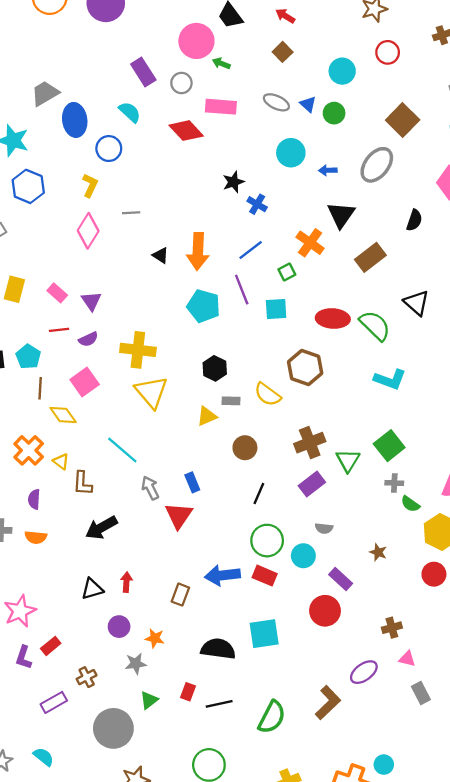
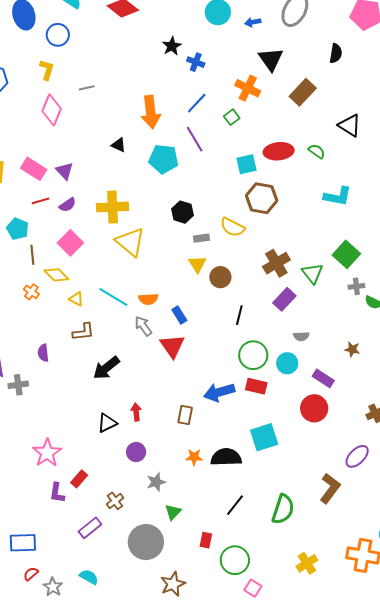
black triangle: (161, 255) -> (119, 145), moved
pink rectangle: (57, 293) -> (34, 169), size x1.4
cyan square: (276, 309) -> (247, 164), moved
green semicircle: (375, 326) -> (317, 151), size x0.6
yellow triangle: (207, 416) -> (197, 264), moved, turned -30
orange cross: (29, 450) -> (31, 292), moved, size x0.6
yellow triangle: (61, 461) -> (76, 299), moved
brown L-shape: (82, 483) -> (83, 332), turned -90
orange semicircle: (36, 537) -> (148, 299), moved
orange star: (155, 638) -> (194, 457), moved
red rectangle: (188, 692) -> (206, 540), moved
black line: (219, 704) -> (235, 505), turned -30

